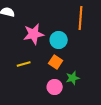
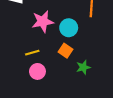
pink circle: (55, 87) -> (37, 71), moved

